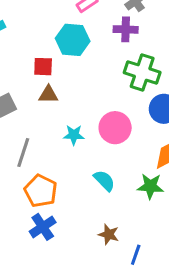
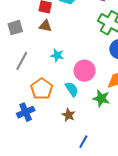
pink circle: (115, 128) -> (84, 71), moved
orange pentagon: (41, 191) -> (42, 89), moved
brown star: (109, 234) -> (69, 115), moved

